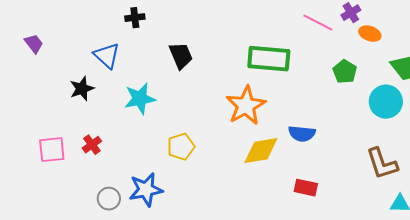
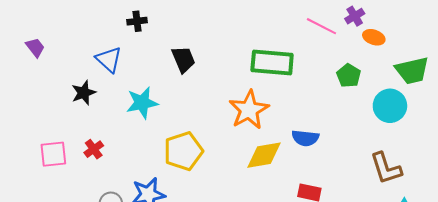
yellow pentagon: (181, 147) -> (183, 151), size x1.4

